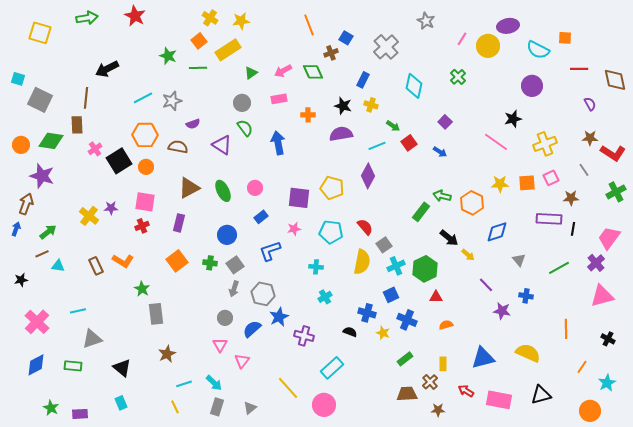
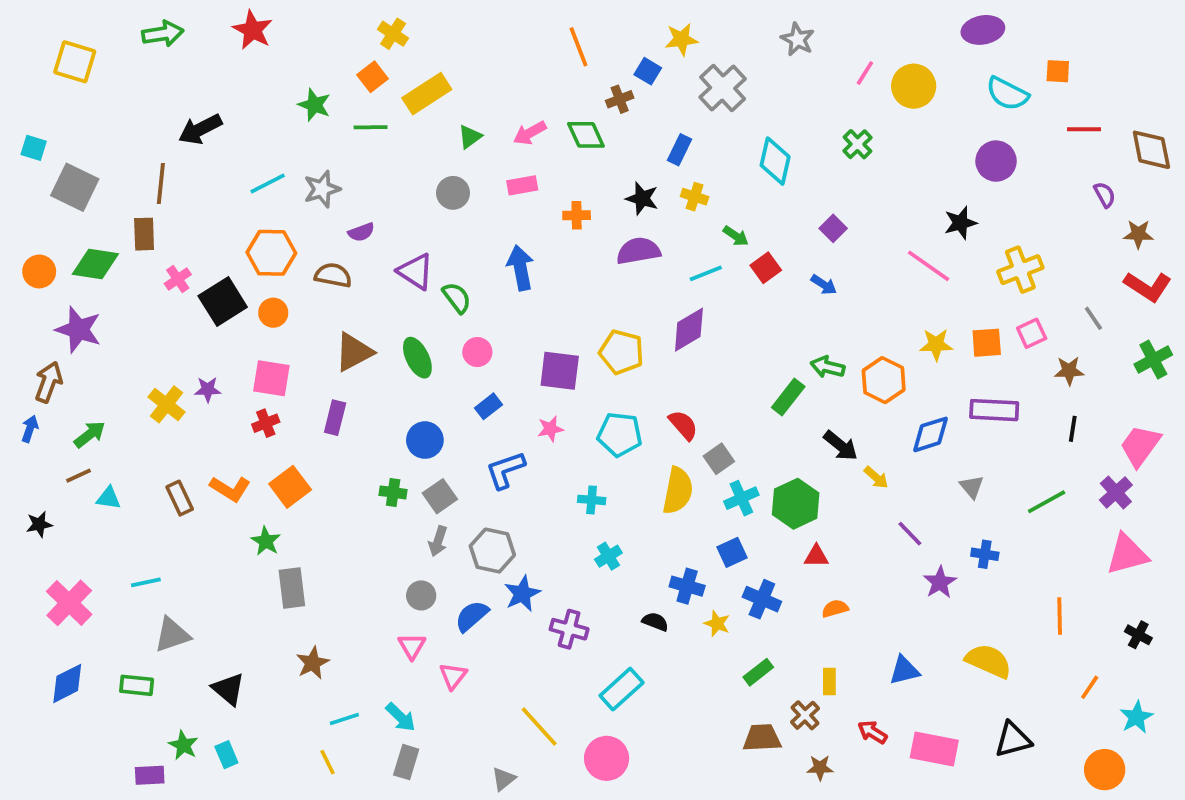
yellow star: (241, 21) -> (681, 39), moved
purple ellipse: (508, 26) -> (983, 30), moved
green semicircle: (245, 128) -> (457, 298), moved
brown star: (590, 138) -> (1138, 234), moved
purple diamond: (368, 176) -> (689, 330), turned 30
purple rectangle: (549, 219) -> (994, 410), moved
orange square: (177, 261) -> (290, 487), moved
purple star: (502, 311) -> (940, 582), turned 30
blue triangle: (483, 358) -> (904, 670), size x0.7
green star: (51, 408) -> (183, 745), moved
gray triangle: (250, 408) -> (504, 779), moved

